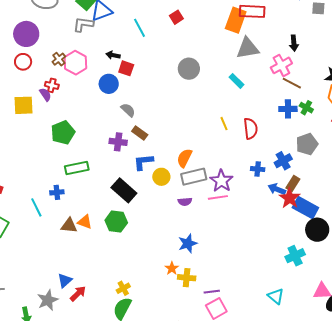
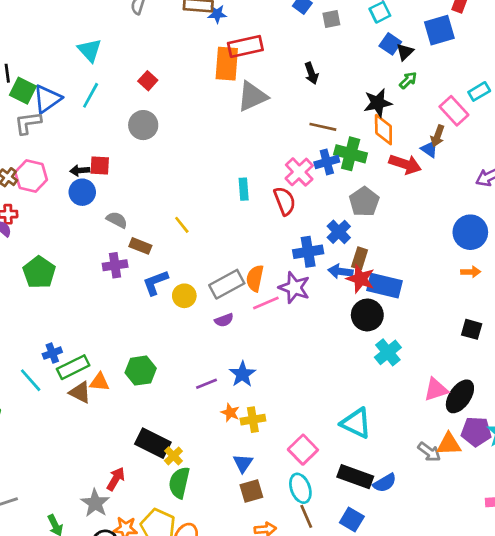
cyan line: (139, 28) -> (91, 95), moved, turned 72
black arrow: (113, 55) -> (80, 171), moved
pink cross: (281, 65) -> (299, 172), moved
gray circle: (189, 69) -> (143, 125), moved
cyan rectangle: (237, 81) -> (244, 189), moved, turned 56
green cross: (306, 108) -> (351, 154), size x1.6
yellow line: (224, 124) -> (182, 225), moved
orange semicircle: (184, 158) -> (255, 278), moved
green rectangle: (77, 168) -> (73, 367), moved
blue cross: (258, 169) -> (308, 252), size x1.5
purple star: (221, 181) -> (294, 288), moved
black rectangle: (124, 190) -> (153, 443), moved
brown triangle: (69, 226) -> (80, 392), turned 36
black circle: (317, 230) -> (367, 315), moved
blue triangle: (65, 280) -> (243, 463), moved
purple line: (212, 292) -> (206, 384), moved
cyan triangle: (276, 296) -> (356, 423), moved, size x1.4
gray star: (48, 300) -> (95, 503), moved

